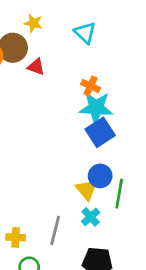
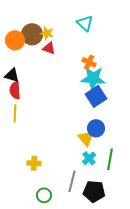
yellow star: (33, 23) -> (47, 33), moved
green line: (119, 194) -> (110, 159), moved
gray line: (55, 231) -> (72, 181), moved
yellow cross: (16, 237) -> (34, 163), moved

